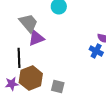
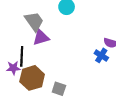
purple star: (12, 84) -> (13, 68), moved

